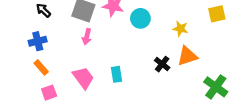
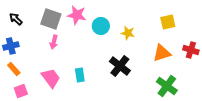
yellow star: (180, 29) -> (128, 33), moved
orange triangle: (187, 56) -> (162, 53), moved
black cross: (162, 64) -> (120, 66), size x1.5

